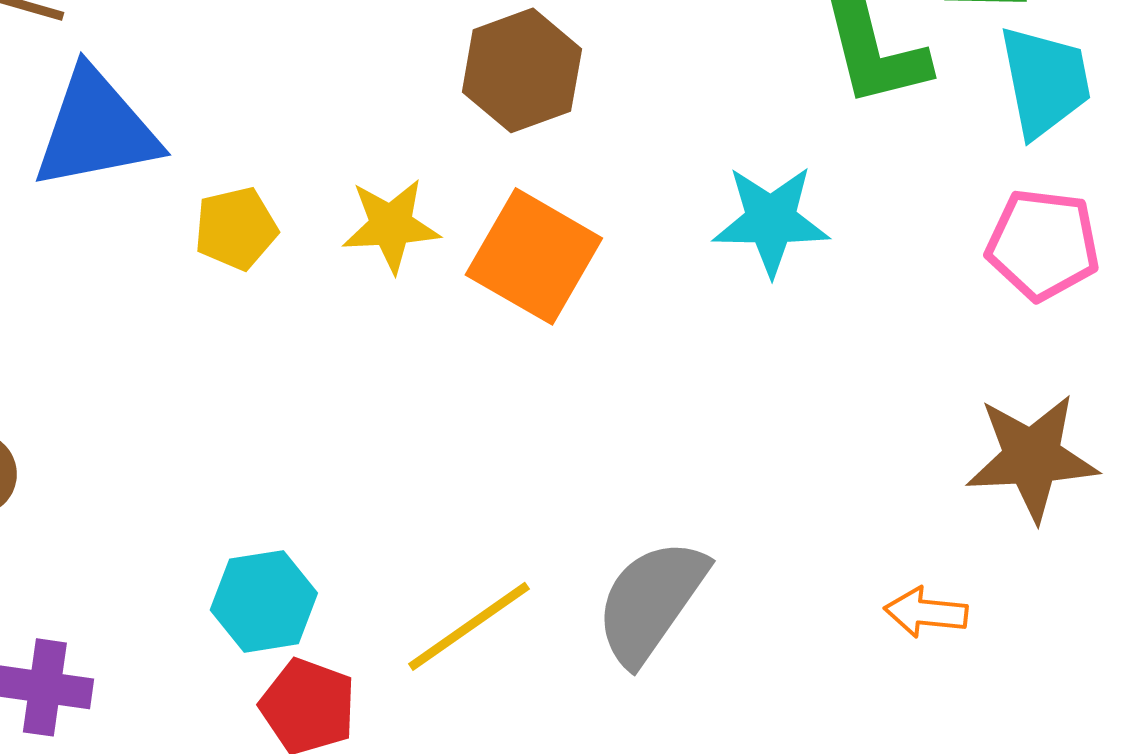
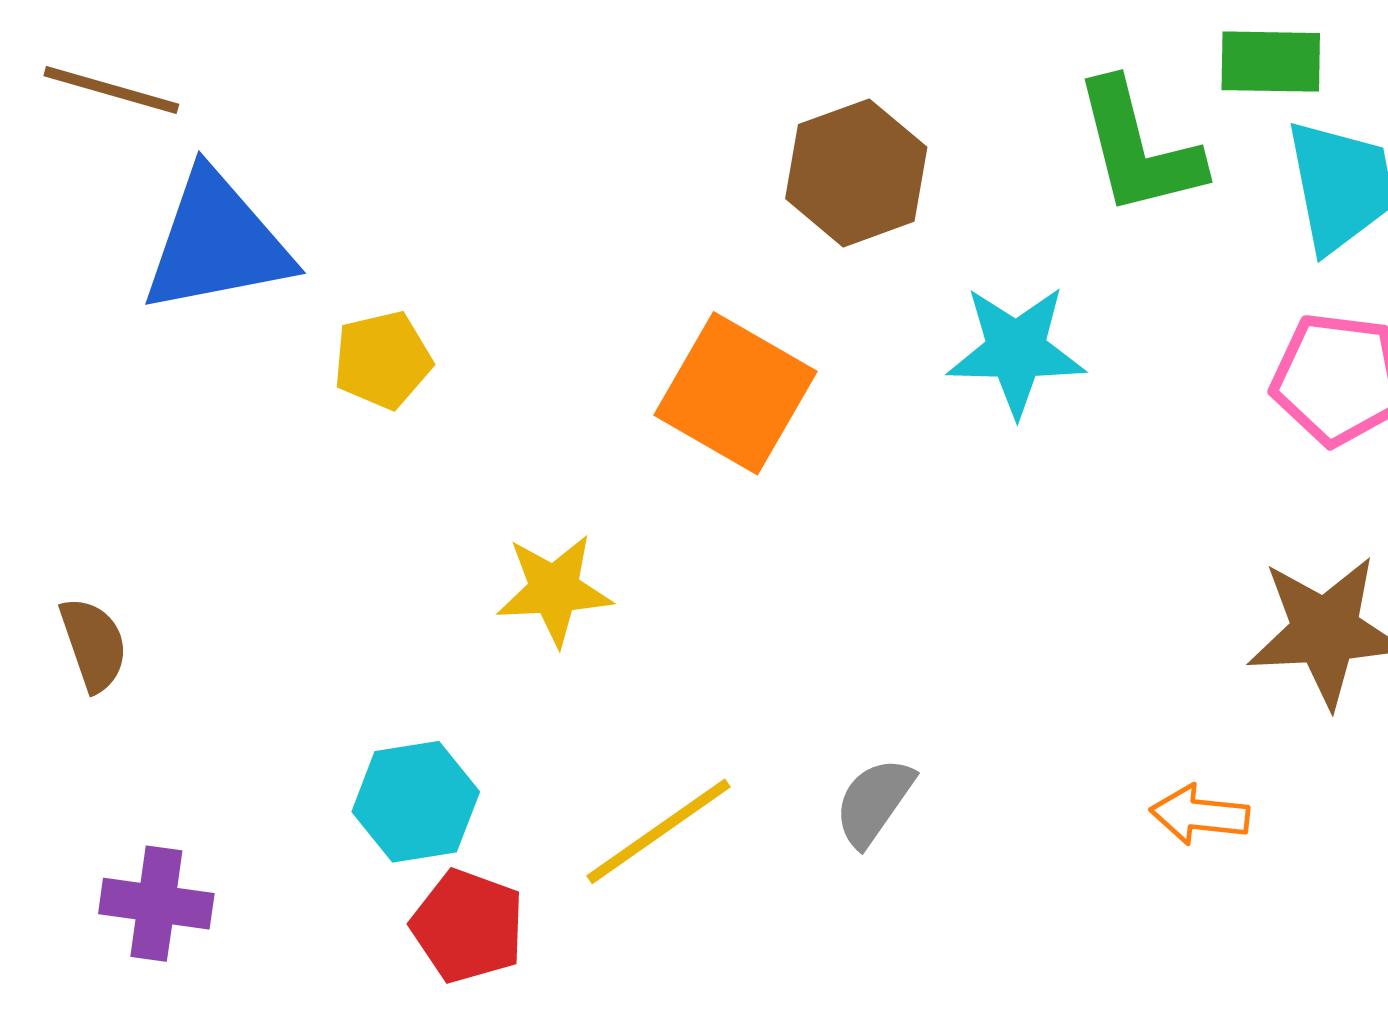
brown hexagon: (522, 70) -> (856, 173), moved
yellow star: (391, 225) -> (554, 590), moved
gray semicircle: (651, 601) -> (874, 802), size x0.6

